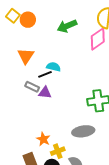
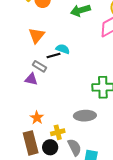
purple triangle: (45, 93) -> (31, 79), moved
orange star: (43, 139) -> (37, 118), moved

